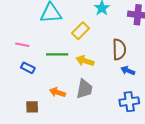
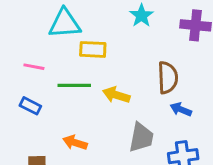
yellow rectangle: (80, 31) -> (93, 49), moved, turned 48
pink line: (22, 45) -> (34, 67), moved
gray trapezoid: (84, 89) -> (141, 137), moved

